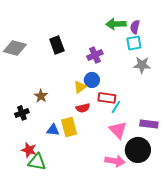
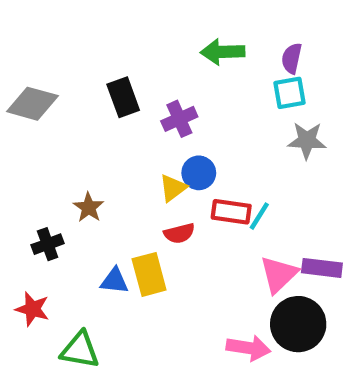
green arrow: (116, 24) -> (223, 52), moved
purple cross: (95, 55) -> (179, 119), moved
cyan line: (116, 107) -> (259, 216), moved
pink triangle: (118, 130) -> (279, 274), moved, turned 30
red star: (29, 150) -> (32, 309), moved

